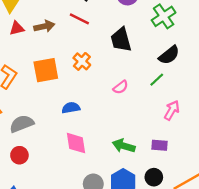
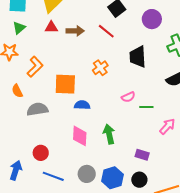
orange square: (46, 70) -> (65, 84), moved
green line: (157, 80) -> (146, 107), moved, turned 32
purple rectangle: (160, 145) -> (142, 155), moved
green arrow: (124, 146) -> (109, 134), moved, turned 48
red circle: (19, 155) -> (41, 153), moved

